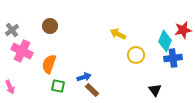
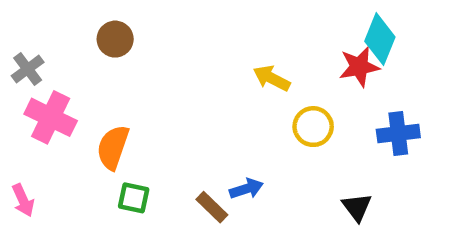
brown circle: (50, 26) -> (115, 39), moved
red star: (183, 30) -> (359, 67), moved
cyan diamond: (165, 41) -> (380, 39), moved
blue arrow: (84, 77) -> (246, 189), moved

